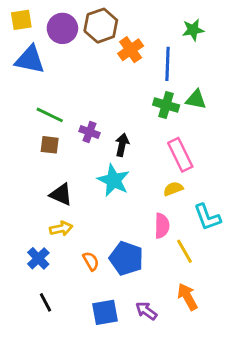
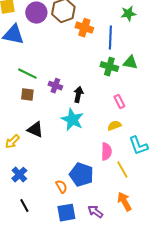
orange cross: (131, 50) -> (84, 28), turned -36
pink rectangle: (180, 155) -> (119, 102), size x0.6
yellow arrow: (61, 229) -> (12, 142), moved, turned 147
orange semicircle: (91, 261) -> (61, 187), moved

